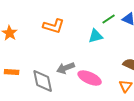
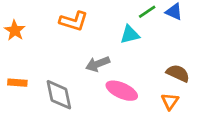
gray arrow: (66, 68) -> (98, 64), moved

